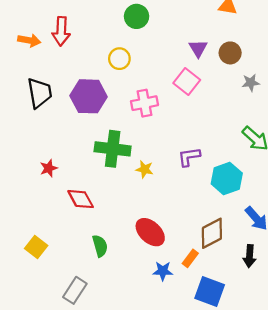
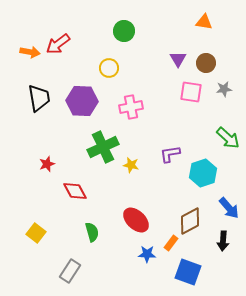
red arrow: (61, 31) -> (58, 44), turned 50
pink square: (187, 81) -> (191, 92), moved, turned -30
green cross: (113, 149) -> (103, 147), turned -32

